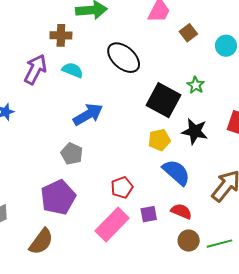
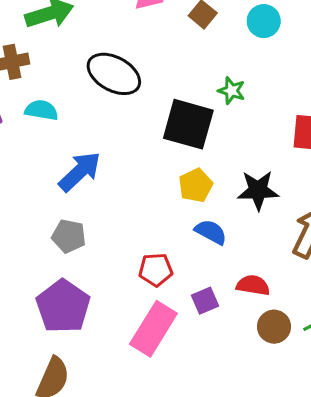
black star: (195, 131) -> (258, 190), moved
blue semicircle: (176, 172) -> (211, 232), moved, size x0.7
red pentagon: (122, 187) -> (156, 270), turned 30

